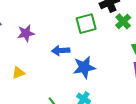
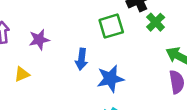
blue arrow: (61, 51) -> (81, 59), turned -78
yellow triangle: (18, 73) -> (22, 74), moved

